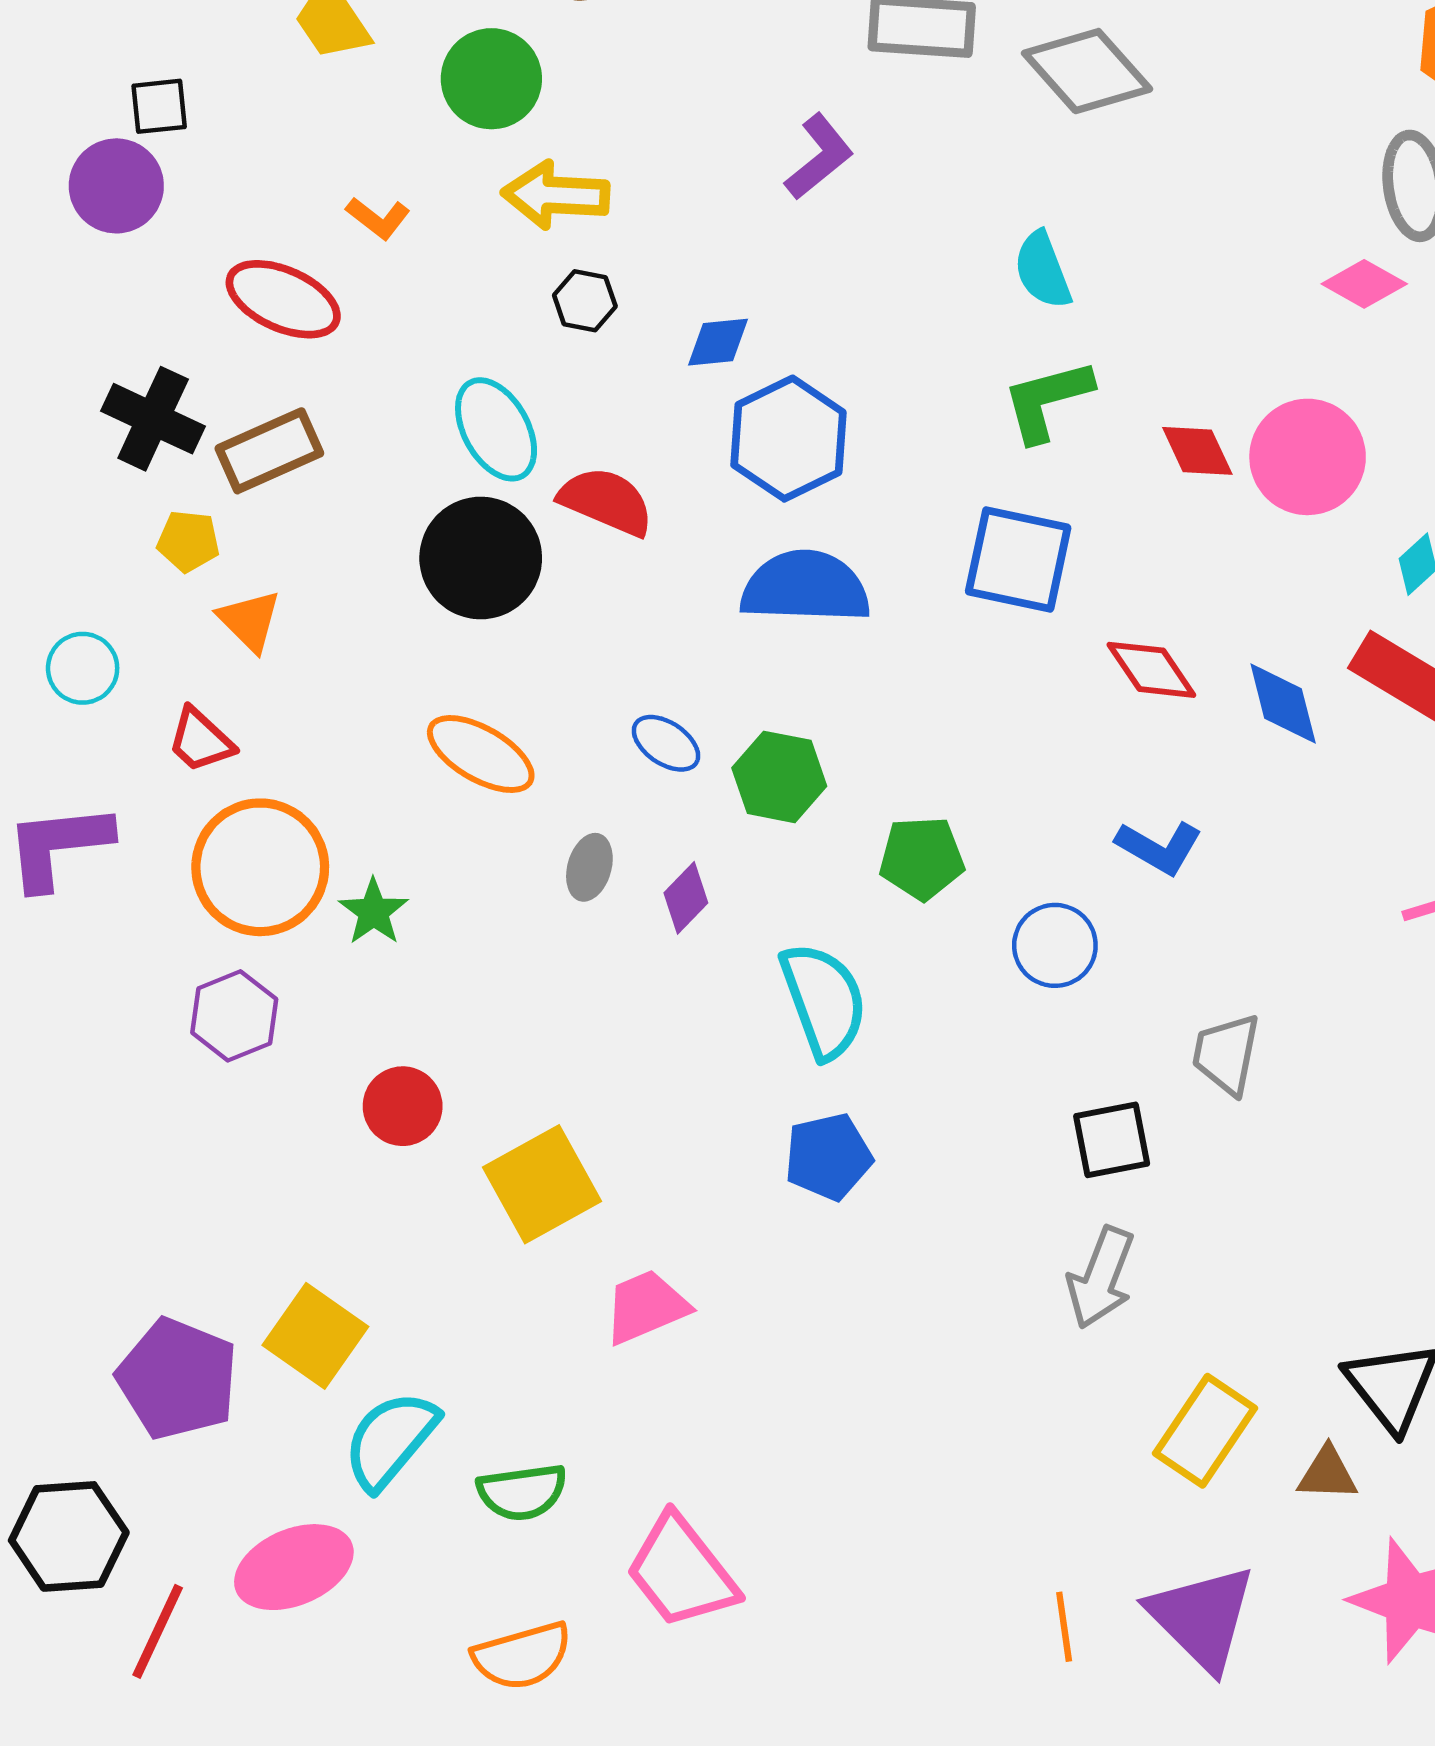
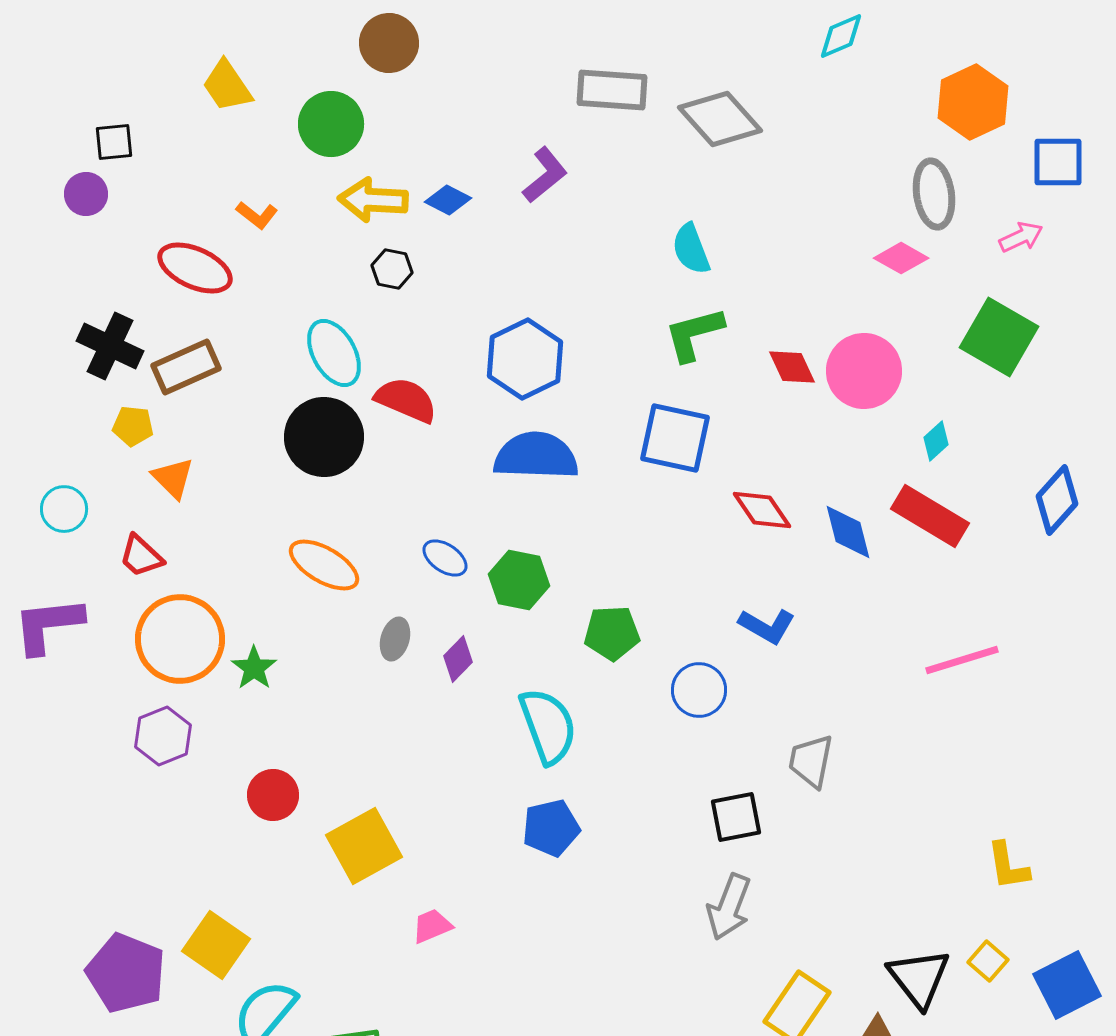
purple circle: (116, 186) -> (86, 194), size x0.7
blue diamond: (718, 342) -> (448, 200), moved, turned 33
pink trapezoid: (646, 1307) -> (432, 926), size x0.7

